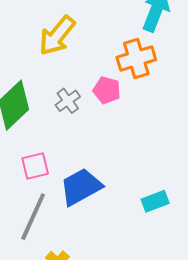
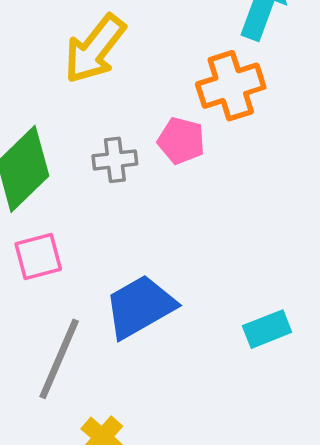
gray cross: (68, 101) -> (115, 160), turned 30
pink square: (35, 166) -> (38, 257), moved

